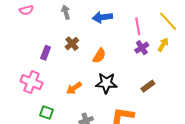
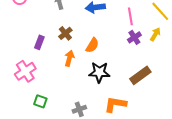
pink cross: (31, 82) -> (25, 71), turned 35
brown rectangle: (148, 86) -> (140, 75), size x1.5
orange arrow: (74, 88) -> (69, 58), moved, turned 140

